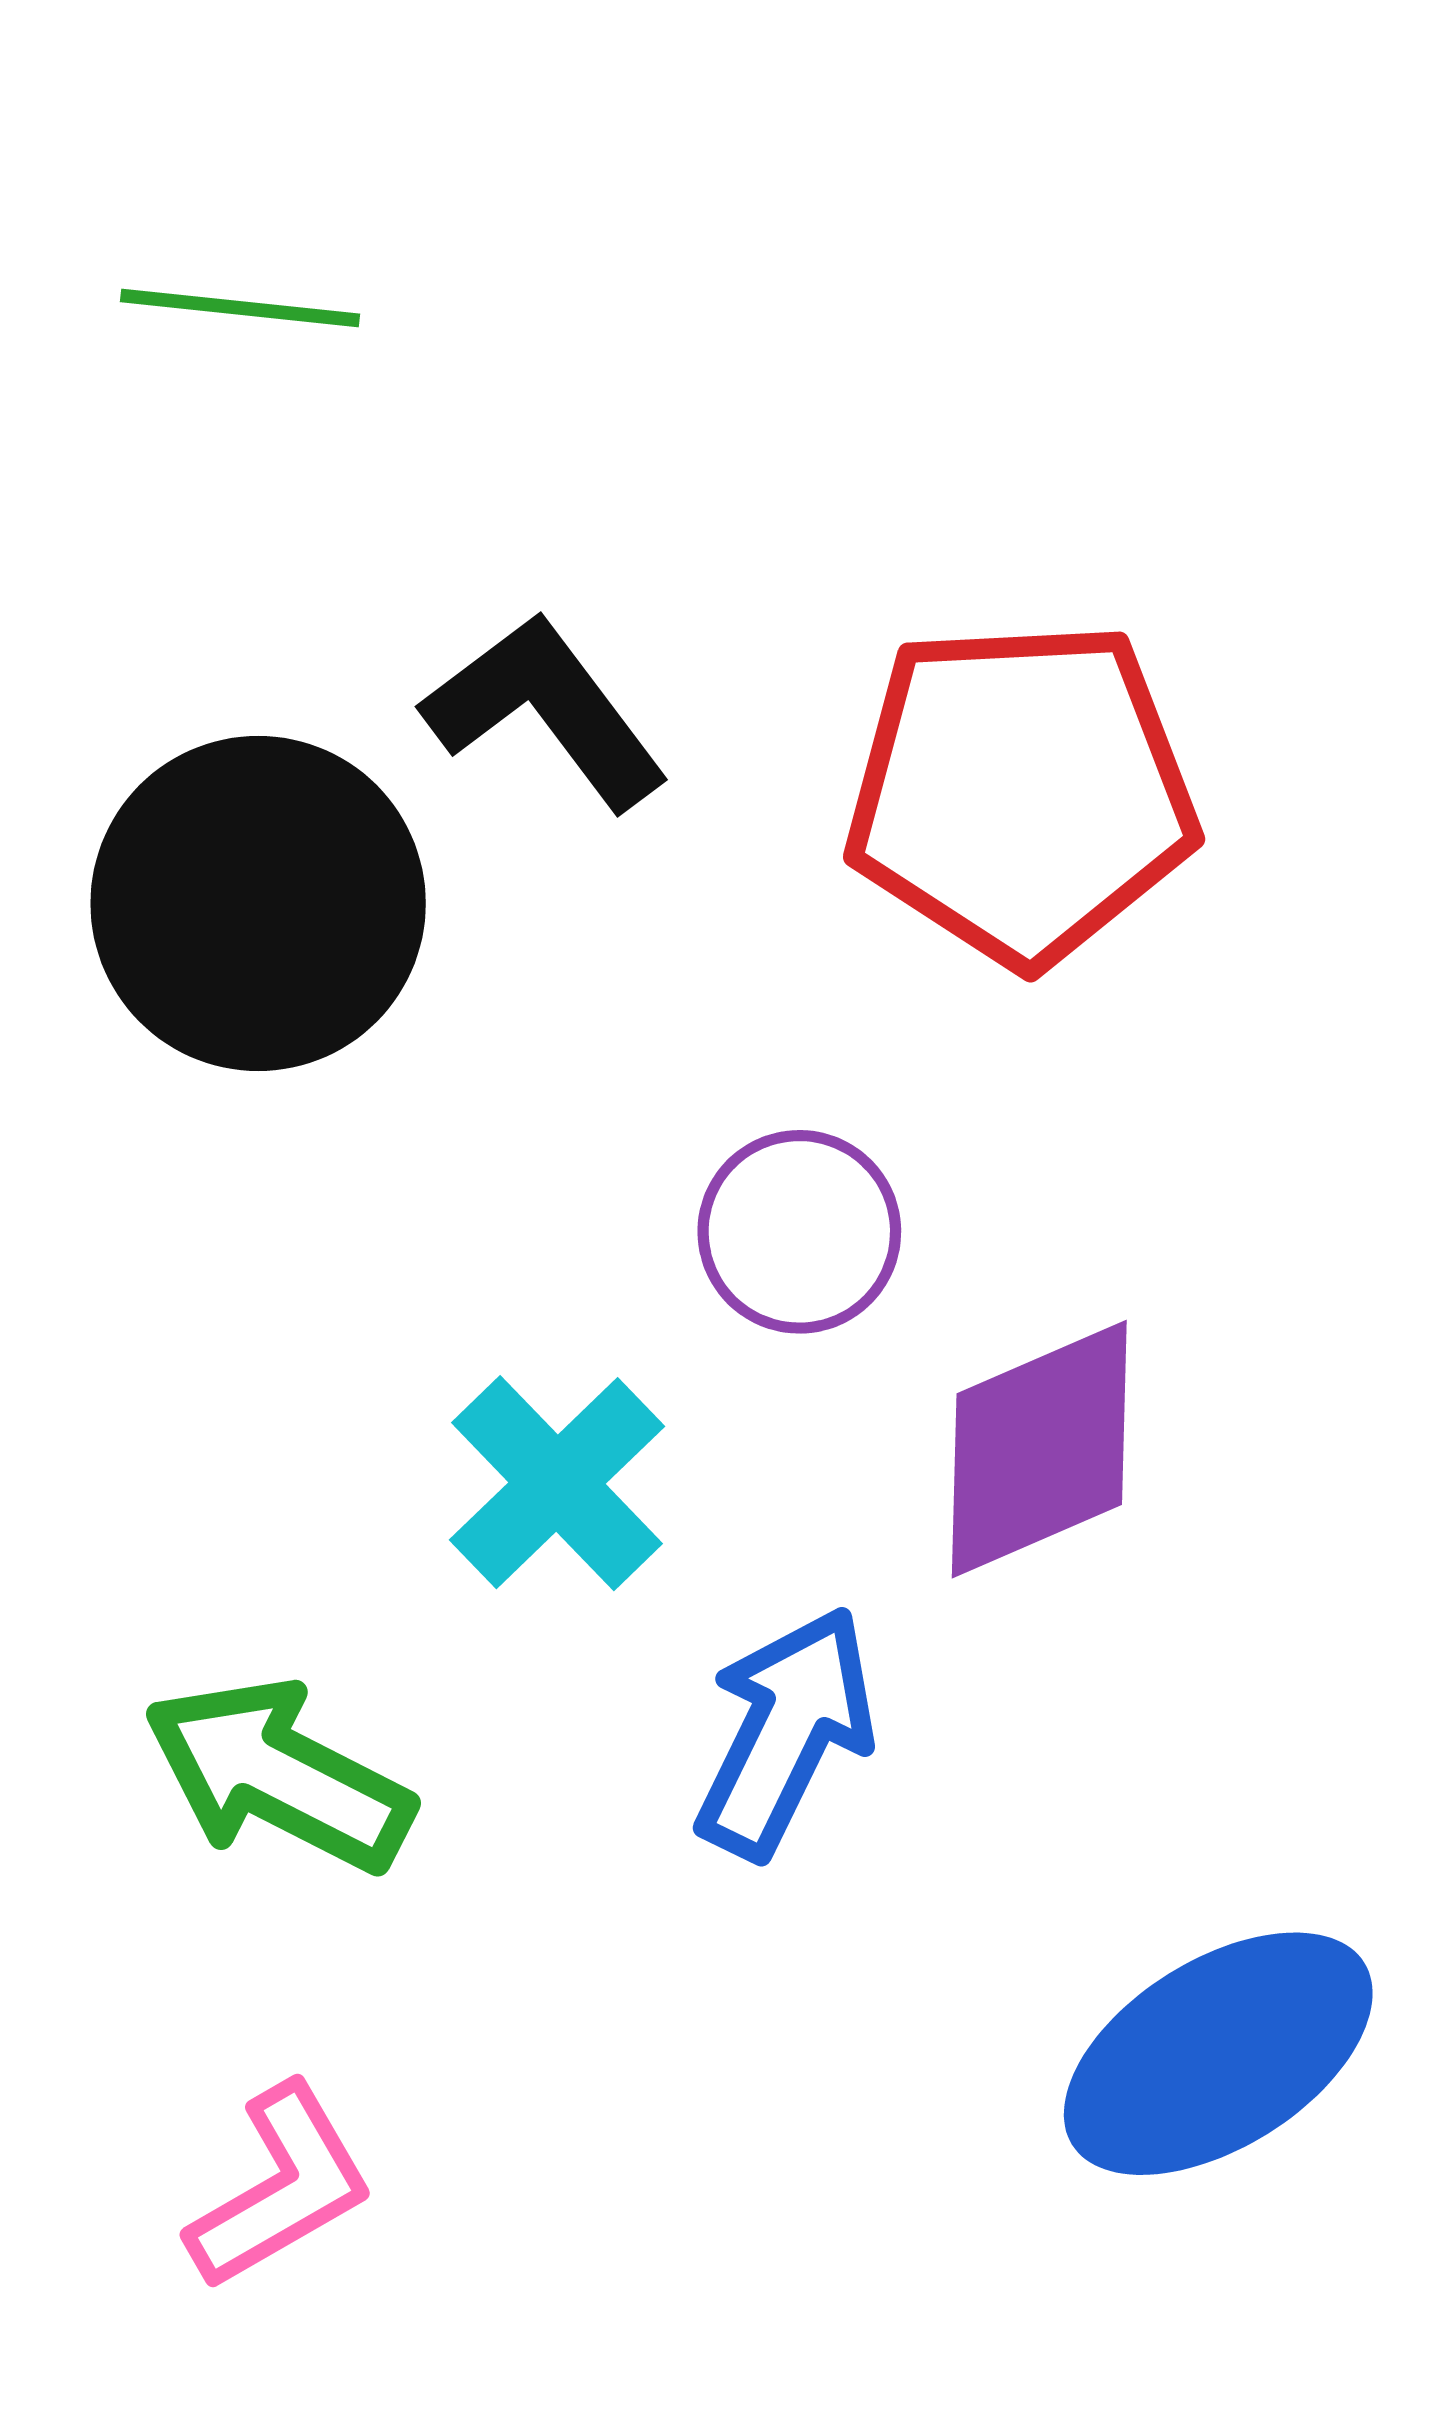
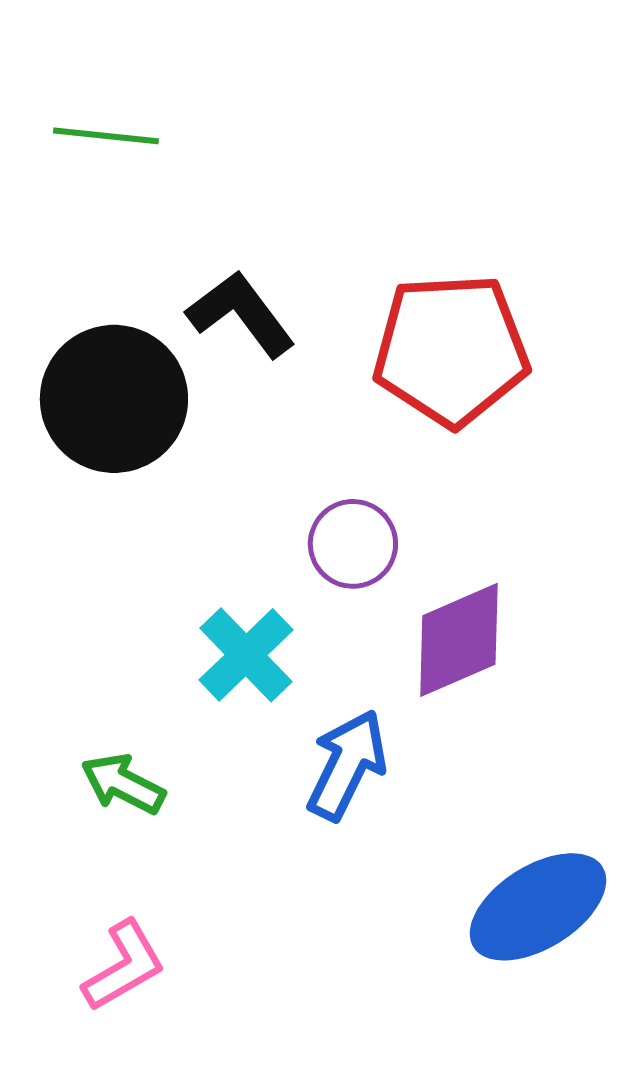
green arrow: (279, 1775) -> (123, 784), size x0.7

